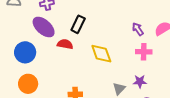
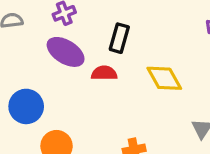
blue circle: (25, 52) -> (26, 106), moved

